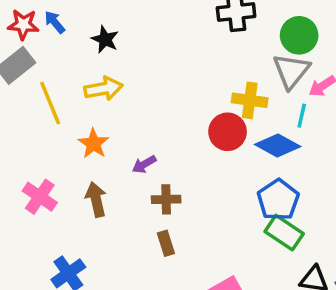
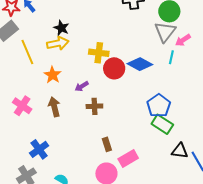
black star: (105, 39) -> (61, 28), moved
yellow cross: (250, 100) -> (99, 53), moved
red circle: (228, 132) -> (114, 68), moved
blue diamond: (278, 146) -> (140, 64), moved
brown rectangle: (166, 243) -> (107, 144), moved

